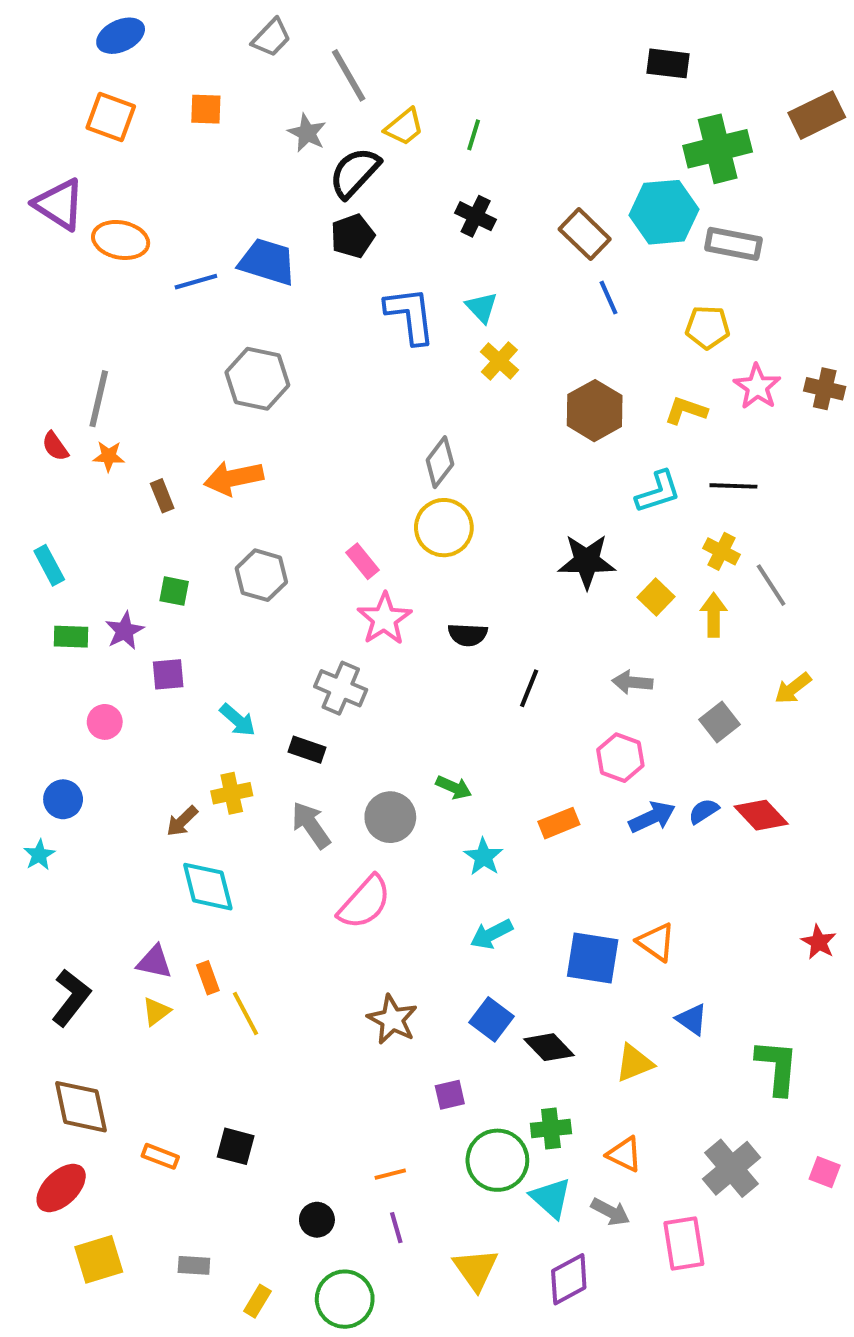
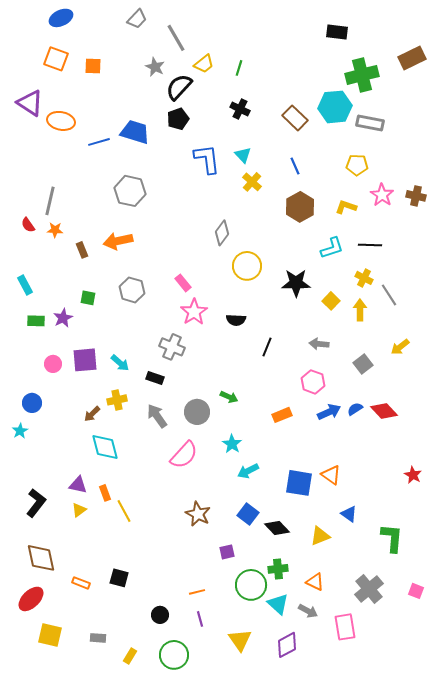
orange square: (206, 109) -> (93, 66), moved
blue line: (608, 298) -> (295, 166), moved
yellow circle: (444, 528) -> (247, 266), moved
purple square: (168, 674) -> (85, 360), moved, size x1.5
cyan star: (484, 857) -> (232, 444), moved
yellow square: (99, 1259) -> (50, 635), turned 30

